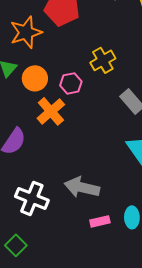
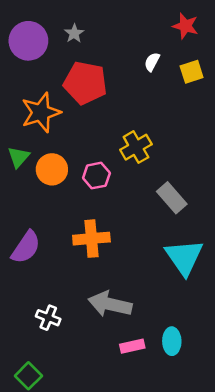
orange cross: (51, 111) -> (91, 239), moved, turned 36
white cross: (32, 198) -> (48, 318), size x0.6

